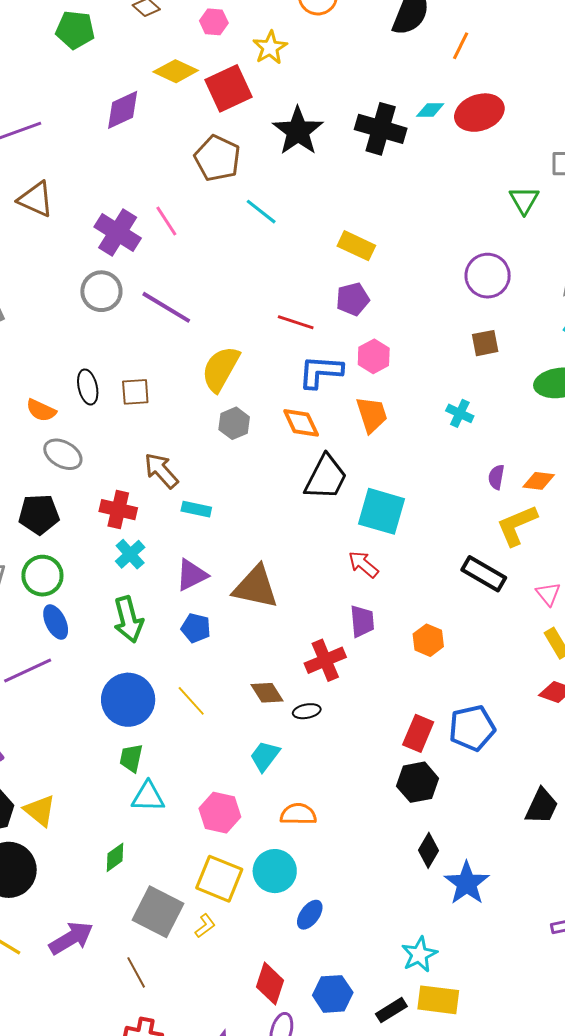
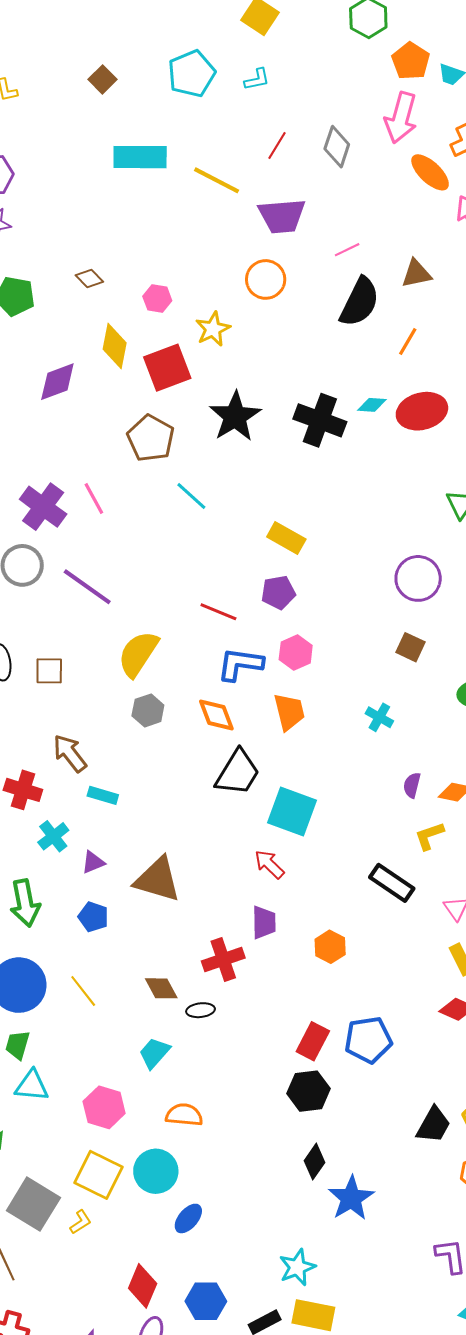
yellow diamond: (176, 71) -> (115, 346), turned 72
brown square: (485, 343) -> (410, 647), turned 32
yellow L-shape: (517, 525) -> (429, 836), size x0.7
cyan cross: (130, 554) -> (53, 836), moved
purple triangle: (192, 575) -> (93, 862), size x0.7

